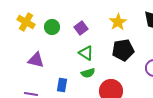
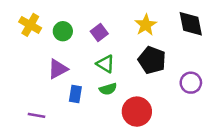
black pentagon: (123, 50) -> (152, 60), turned 30
purple triangle: (36, 60) -> (58, 69), moved, turned -42
blue rectangle: (62, 85) -> (75, 94), moved

